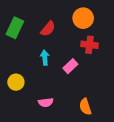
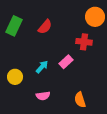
orange circle: (83, 18) -> (95, 17), moved
cyan arrow: (45, 58) -> (42, 67), moved, turned 48

